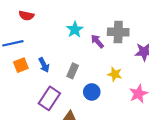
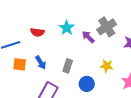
red semicircle: (26, 16) -> (37, 32), moved
gray cross: (118, 32) -> (107, 27), turned -30
orange square: (21, 65) -> (20, 64), turned 32

